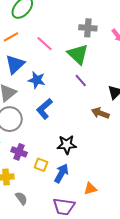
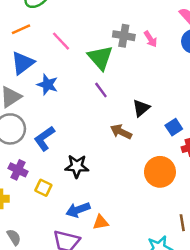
gray cross: (88, 28) -> (124, 36), moved
blue L-shape: (44, 109) -> (44, 138), moved
blue arrow: (61, 173) -> (78, 210), moved, turned -144
gray semicircle: (21, 198) -> (14, 237), moved

